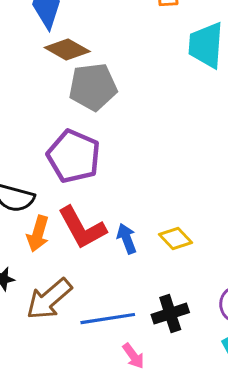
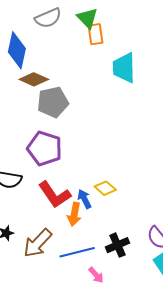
orange arrow: (38, 234) -> (74, 214), moved
yellow diamond: (176, 239) -> (105, 188), moved

